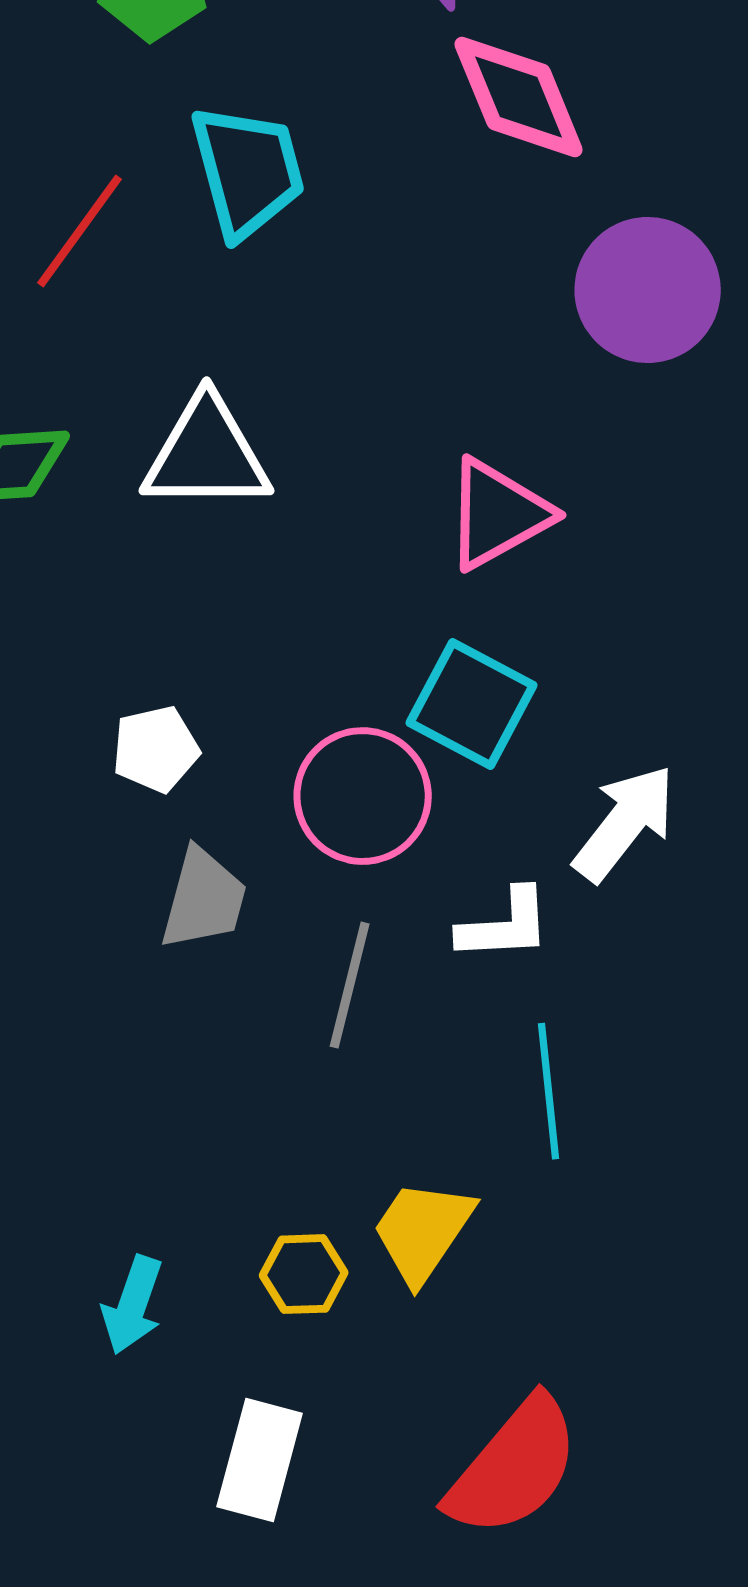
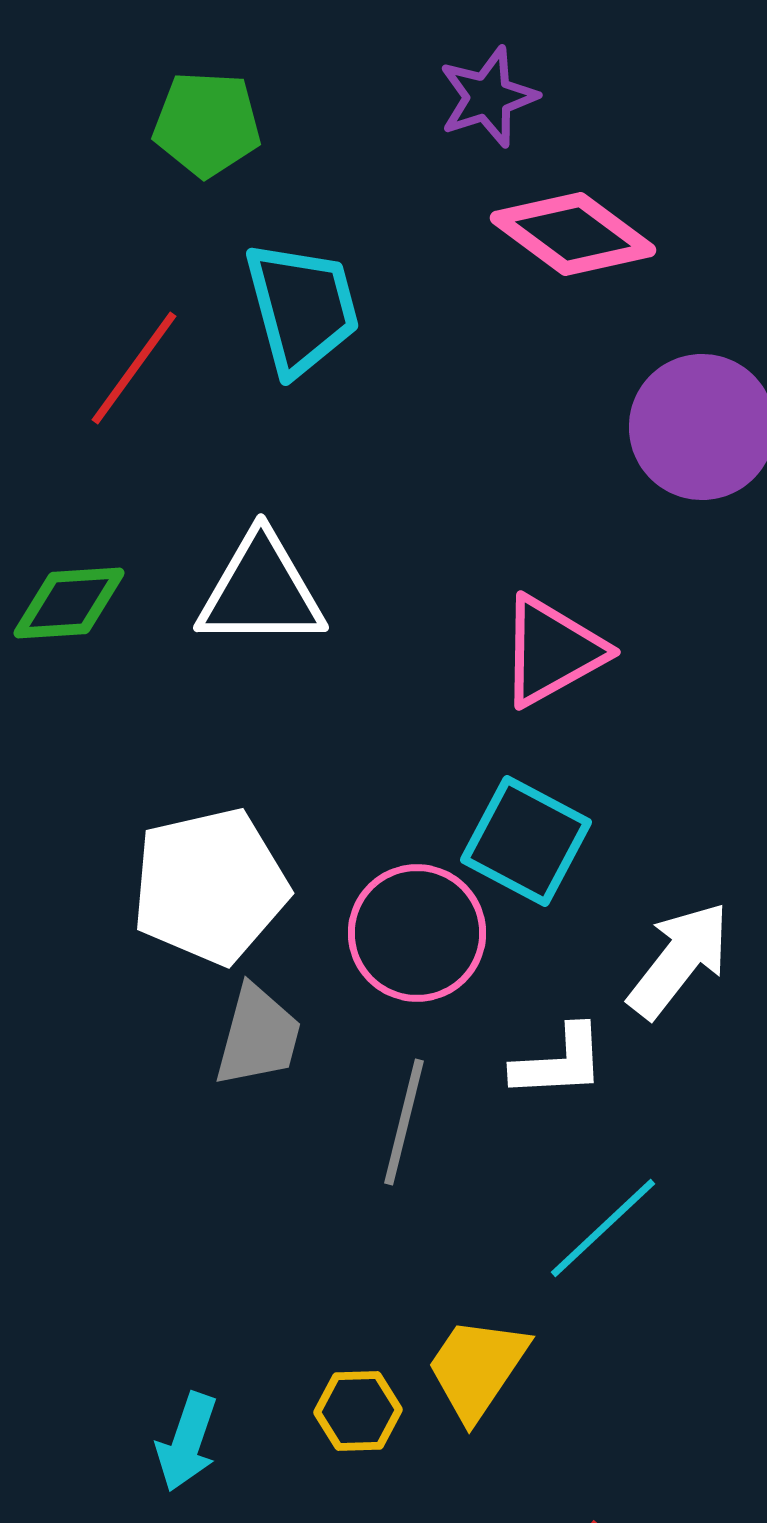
pink diamond: (519, 97) -> (573, 234), turned -31
white pentagon: (156, 749) -> (210, 886), size x1.8
cyan line: (549, 1091) -> (603, 1228), turned 53

